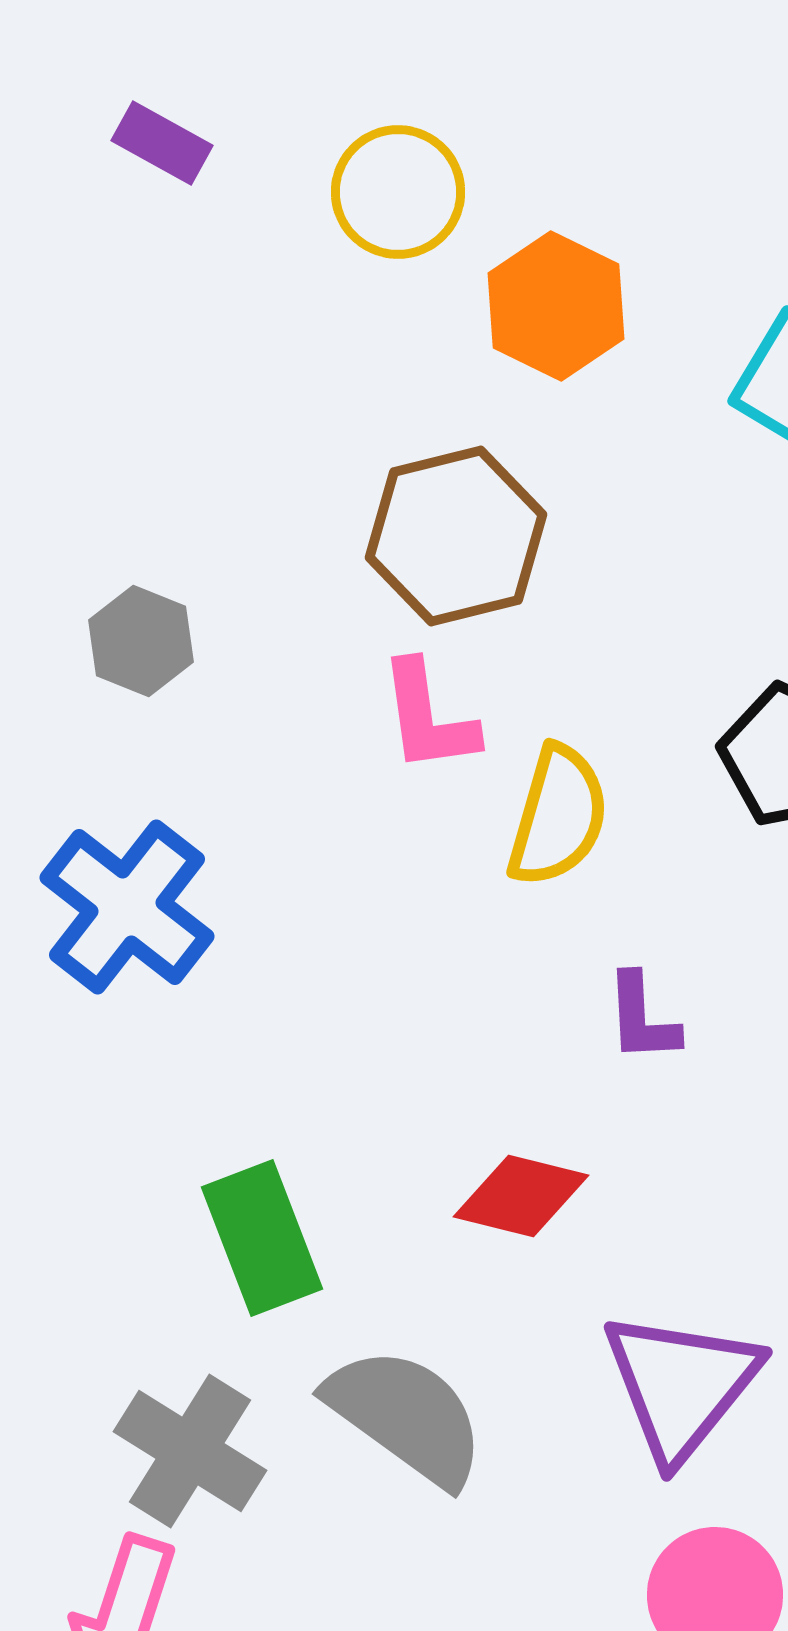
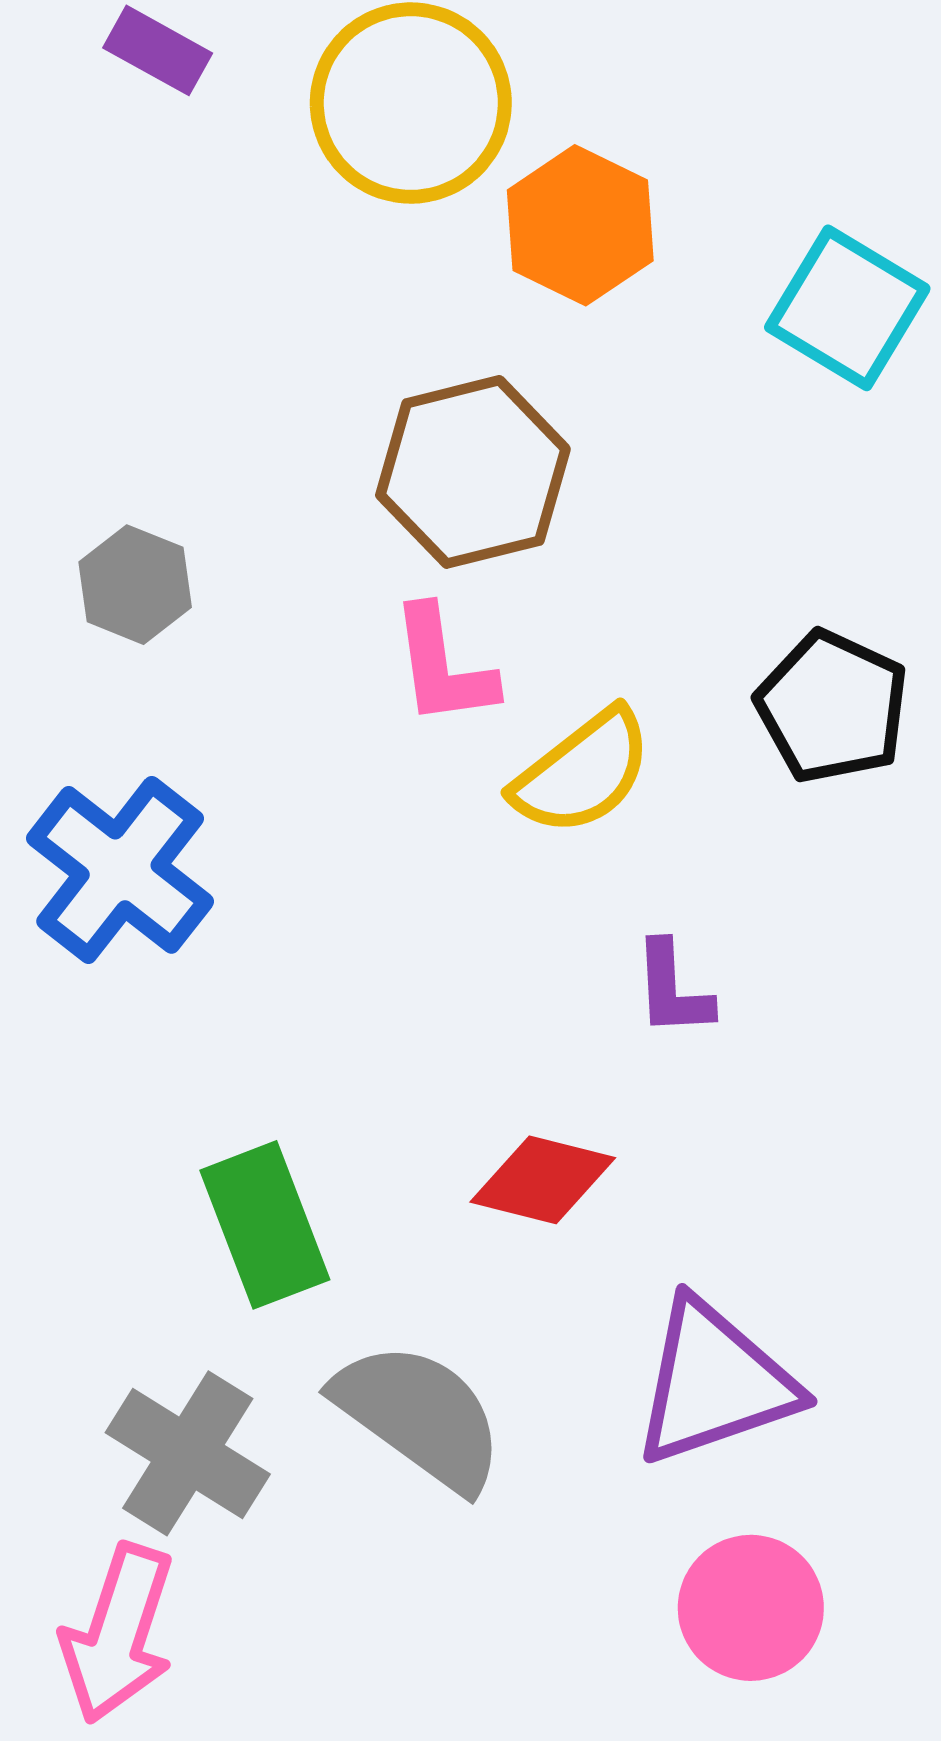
yellow circle: (398, 192) -> (411, 103), size x1.4
yellow semicircle: (558, 816) -> (582, 772), turned 36
purple triangle: (681, 1385) -> (714, 1383), turned 32

